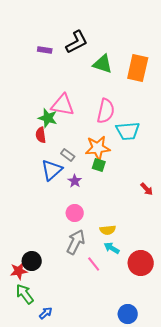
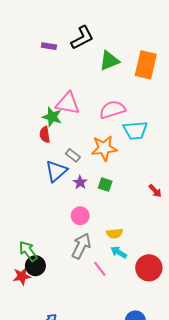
green triangle: (103, 64) -> (109, 61), turned -40
pink semicircle: (106, 111) -> (112, 110), turned -120
green square: (99, 165) -> (105, 185), moved
green arrow: (25, 294) -> (28, 251), moved

